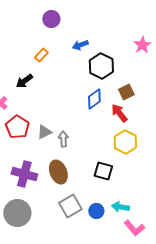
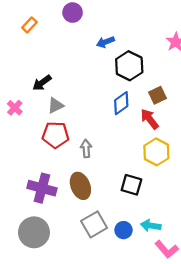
orange rectangle: (41, 55) -> (29, 25), moved
red pentagon: (17, 127) -> (56, 135), moved, turned -30
gray triangle: (44, 132) -> (56, 105), moved

